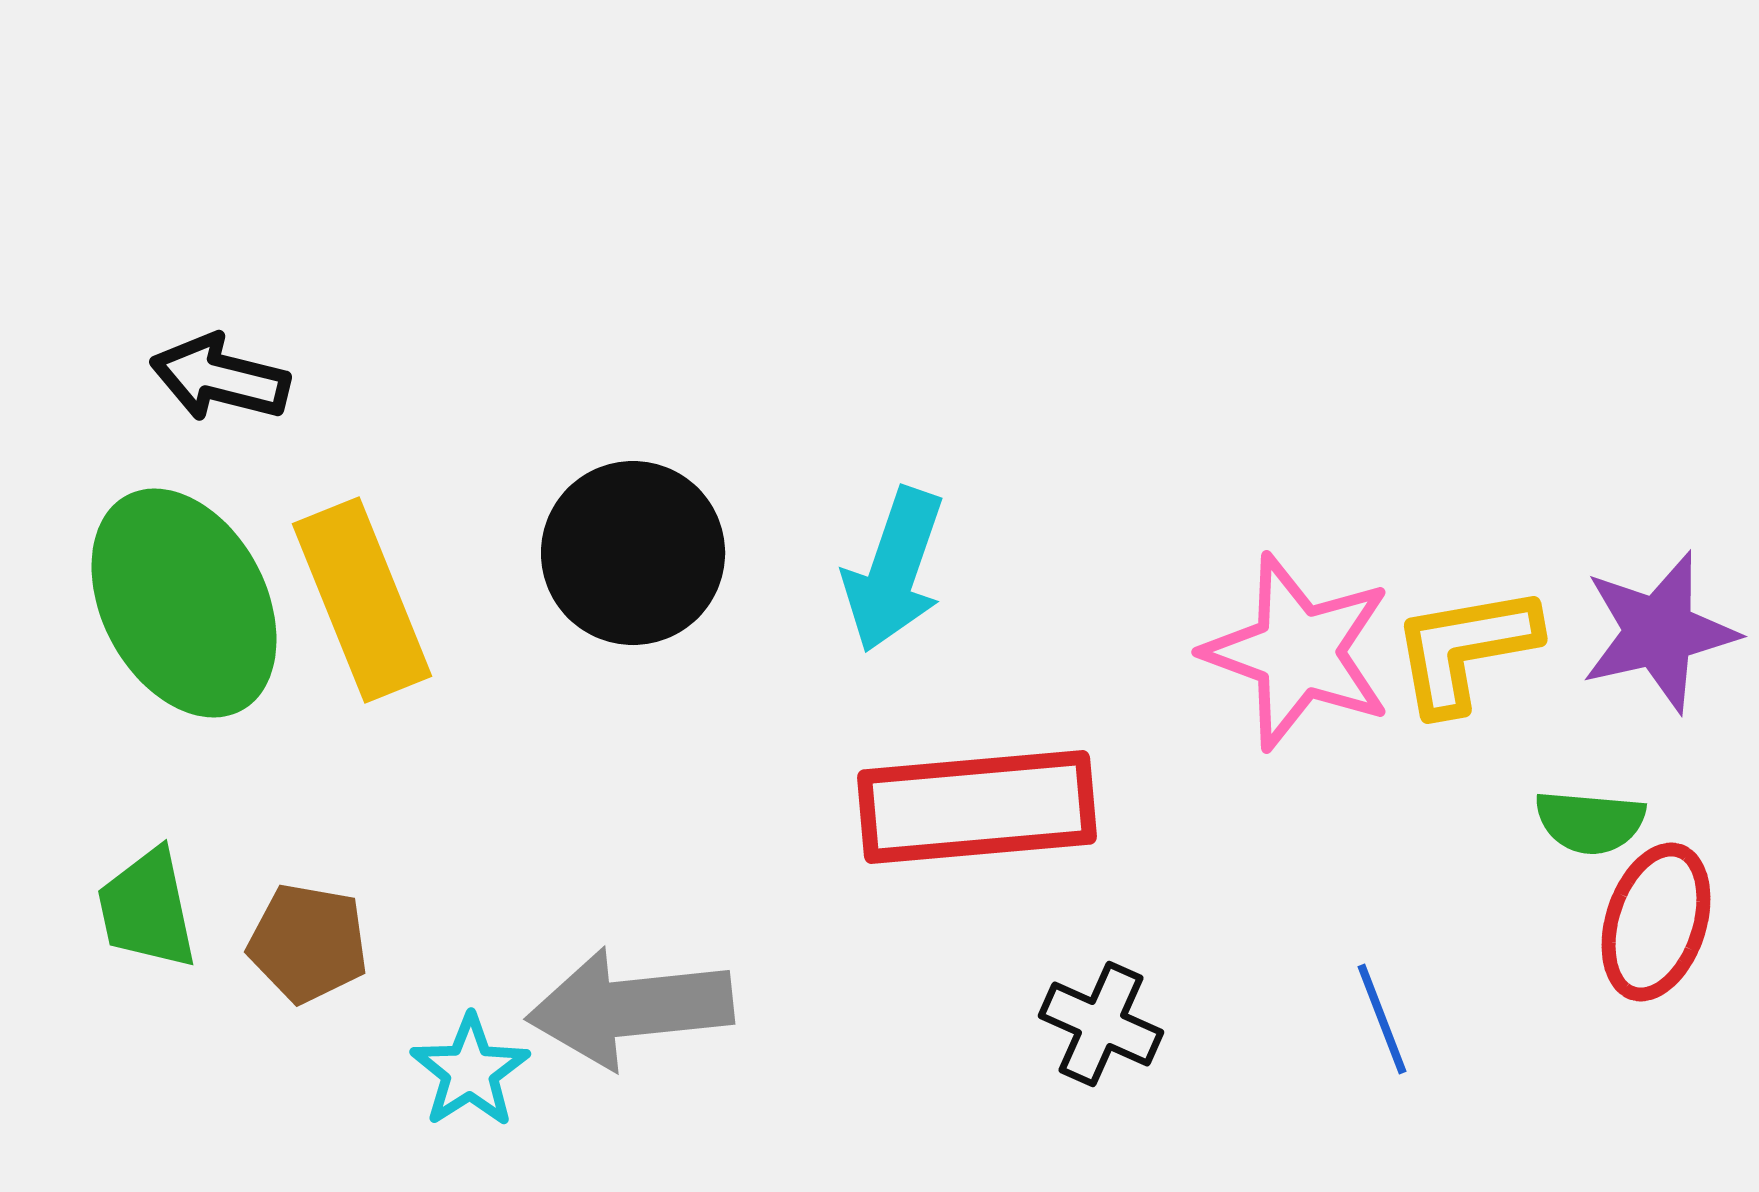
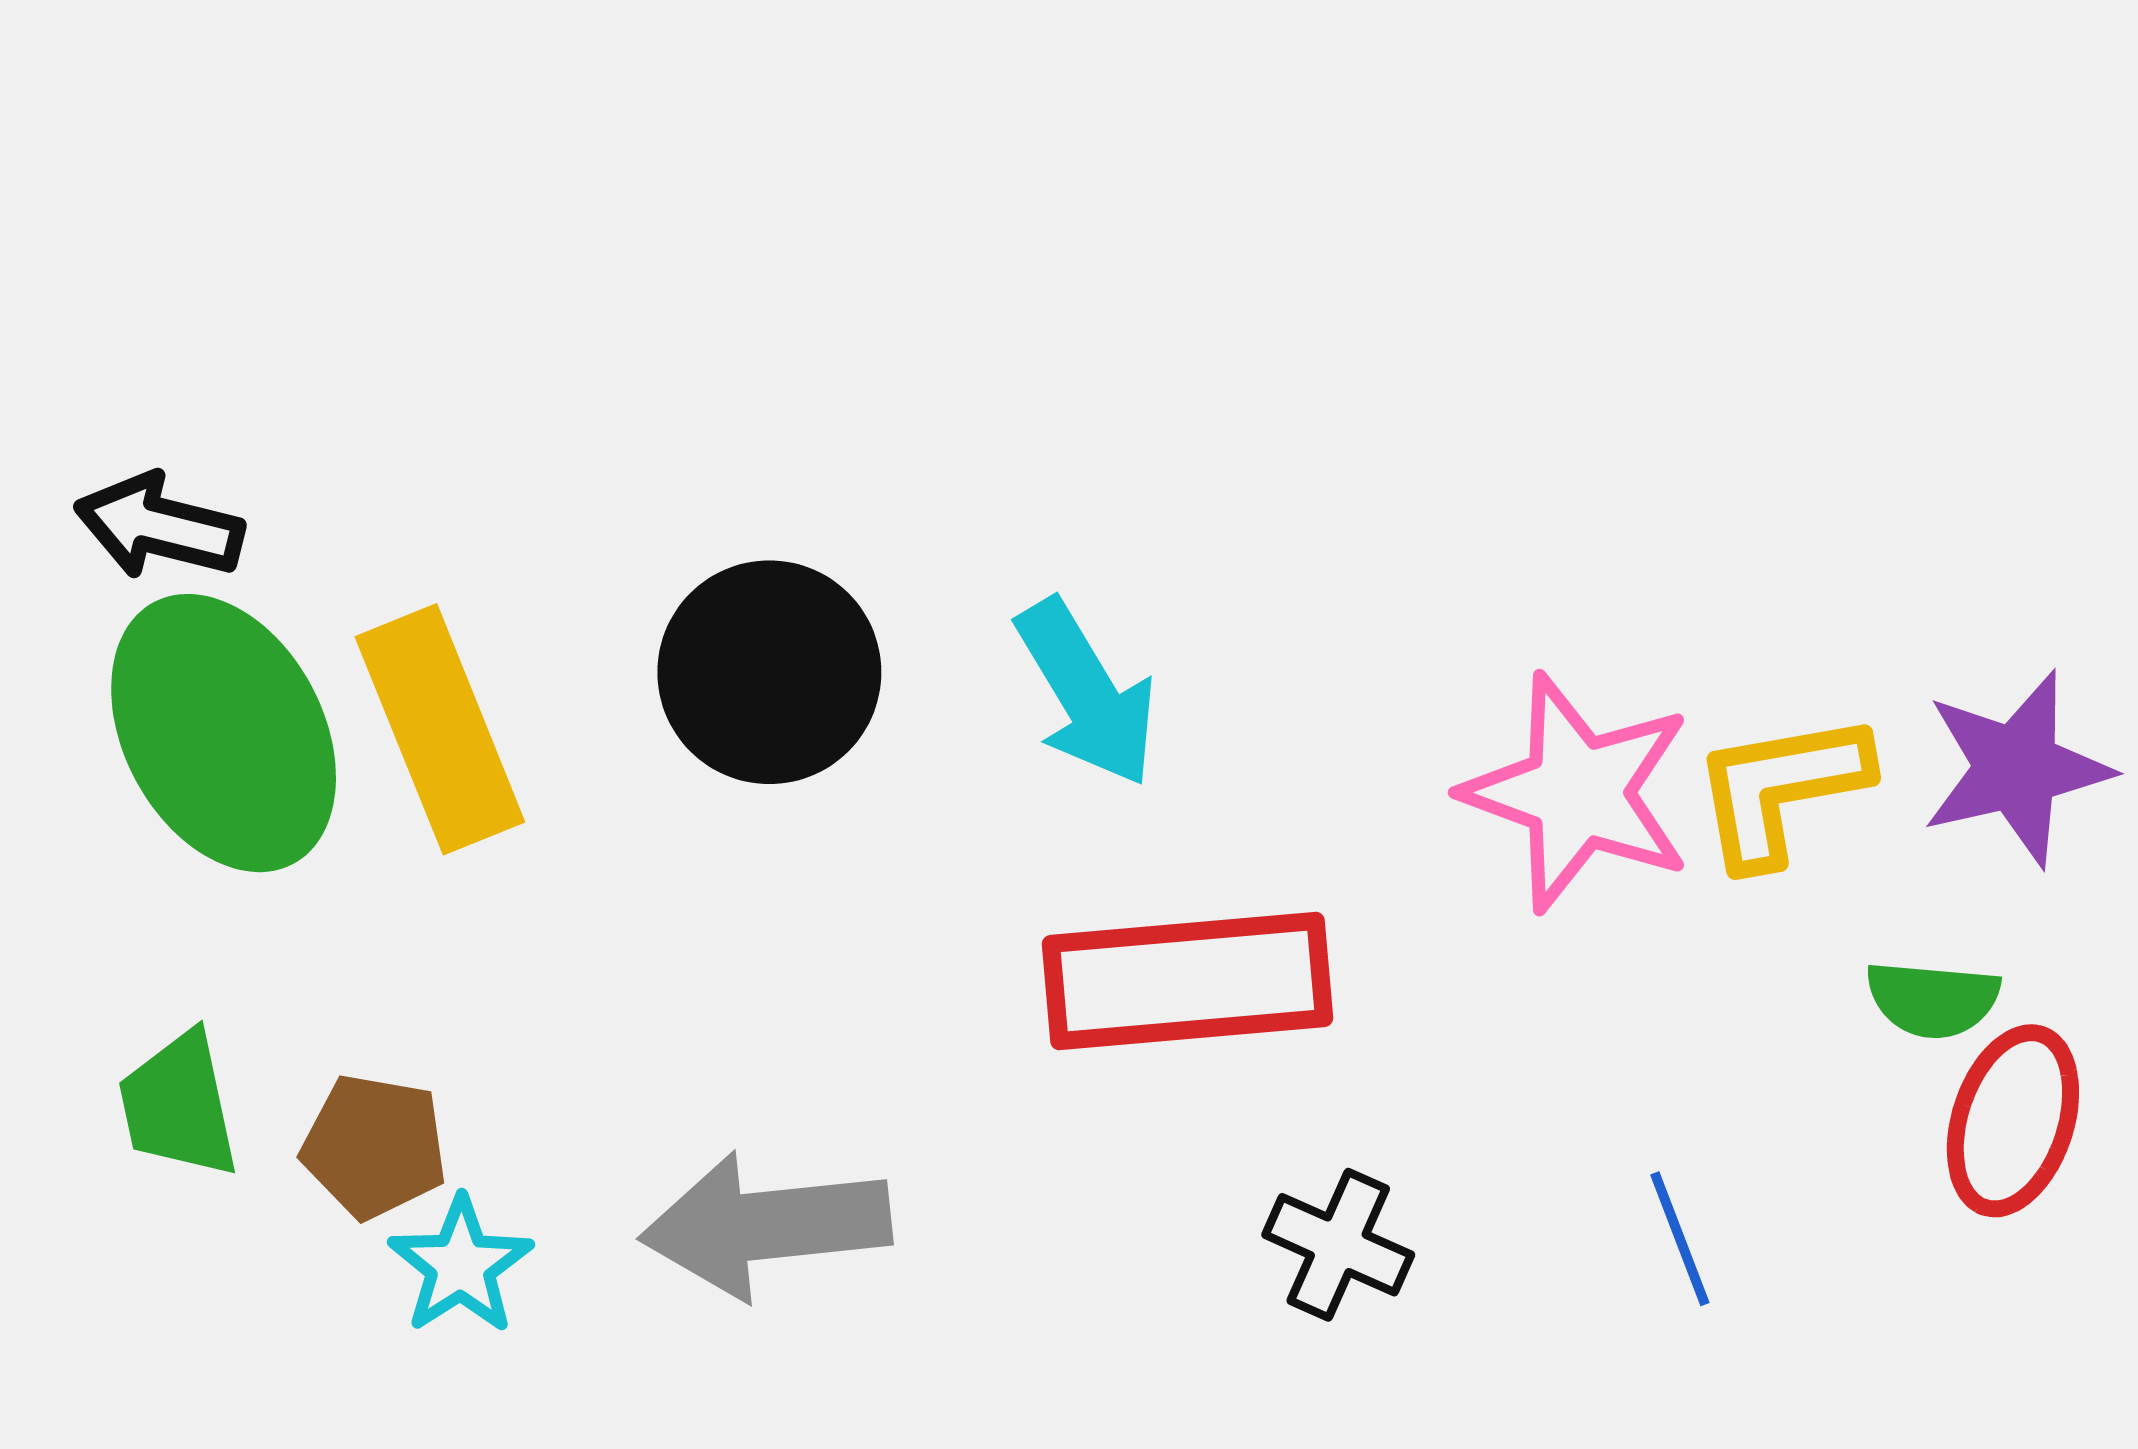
black arrow: (220, 378) -> (159, 526), moved
cyan arrow: (894, 570) -> (1087, 693), turned -50
cyan star: (470, 1071) -> (461, 1265), moved

